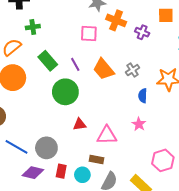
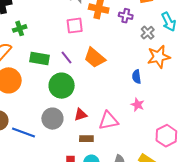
green rectangle: (48, 61) -> (40, 59), turned -30
gray cross: (133, 70) -> (148, 33), moved
blue line: (16, 147) -> (23, 132), moved
gray circle: (46, 148) -> (52, 119), moved
brown rectangle: (96, 160) -> (86, 139), moved

